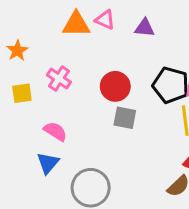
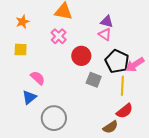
pink triangle: (105, 20) -> (105, 34), moved
pink cross: (59, 79) -> (59, 36), moved
gray square: (125, 118) -> (94, 80), moved

